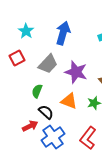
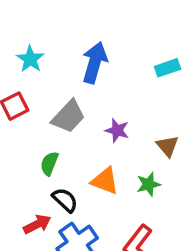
purple star: (76, 72) -> (117, 130), size x0.6

